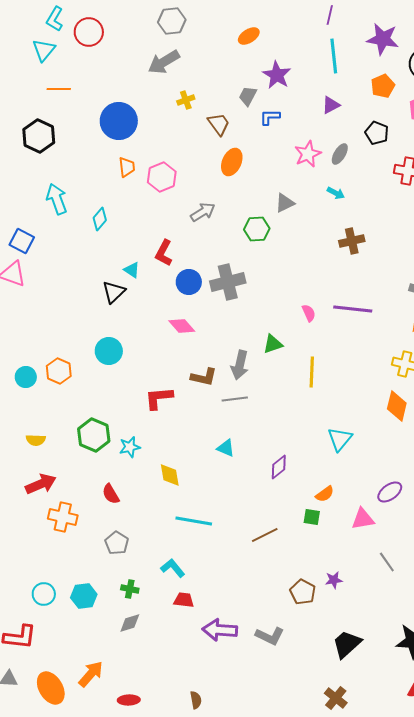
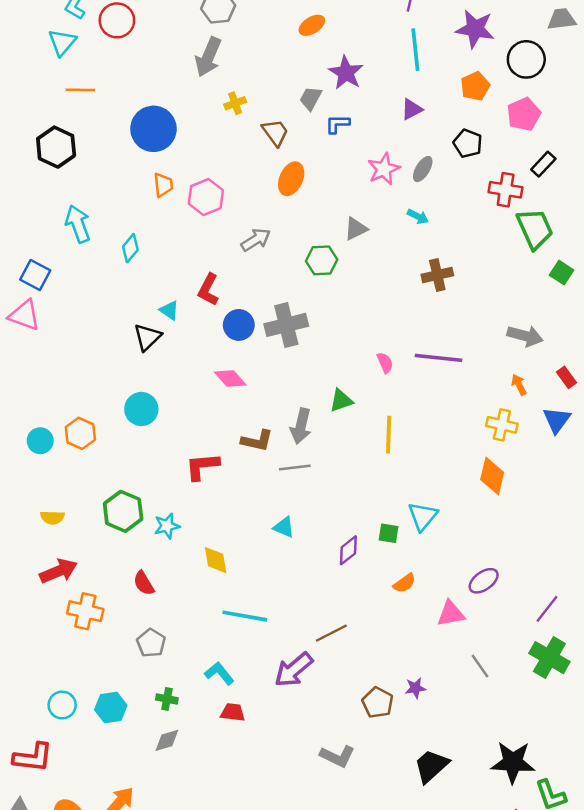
gray arrow: (164, 62) -> (208, 57), turned -36
green square: (312, 517) -> (389, 533), moved
purple arrow: (220, 630) -> (294, 670), moved, turned -44

